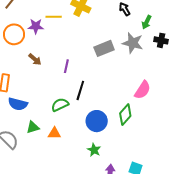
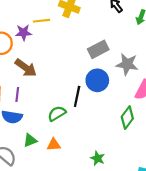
gray star: (133, 43) -> (127, 64), moved
brown arrow: (35, 59) -> (26, 68), size x1.5
purple line: (66, 66) -> (17, 94), moved
blue circle: (97, 121) -> (97, 80), moved

